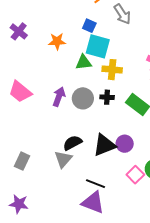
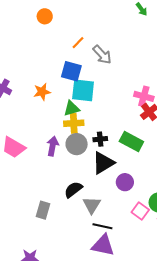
blue square: (89, 26) -> (71, 71), size x1.5
yellow cross: (112, 70) -> (74, 123), moved
black triangle: (104, 145) -> (103, 163), moved
gray triangle: (63, 159) -> (92, 205), moved
gray rectangle: (22, 161) -> (43, 210), moved

